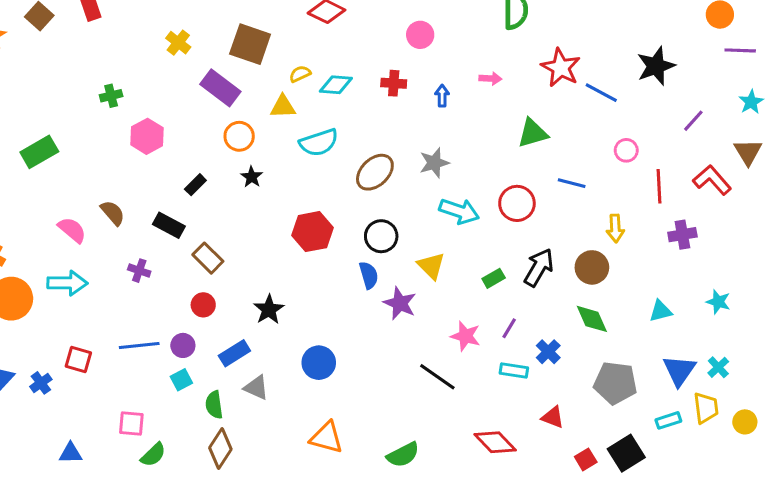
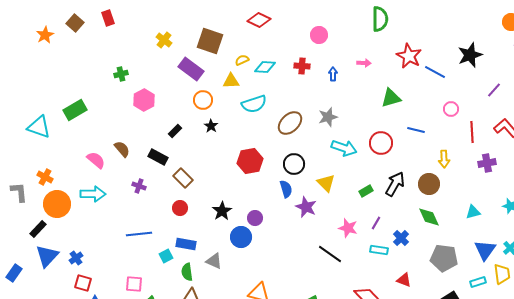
purple circle: (183, 345) -> (255, 218), moved
blue rectangle: (234, 353) -> (186, 244), moved, turned 42
red square: (78, 360) -> (83, 283), moved
blue circle: (319, 363) -> (241, 237), moved

